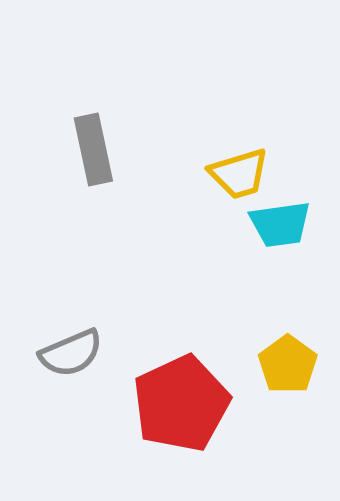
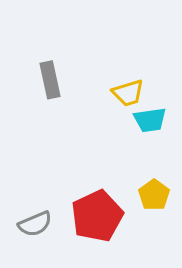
gray semicircle: (71, 353) -> (35, 224), moved

